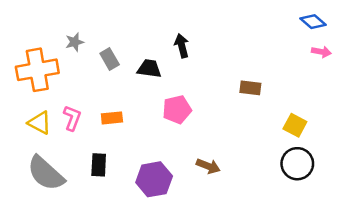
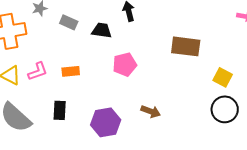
gray rectangle: (110, 59) -> (69, 22), turned -36
brown rectangle: (250, 88) -> (186, 46), size x1.6
pink L-shape: (72, 118) -> (38, 71), turned 50

